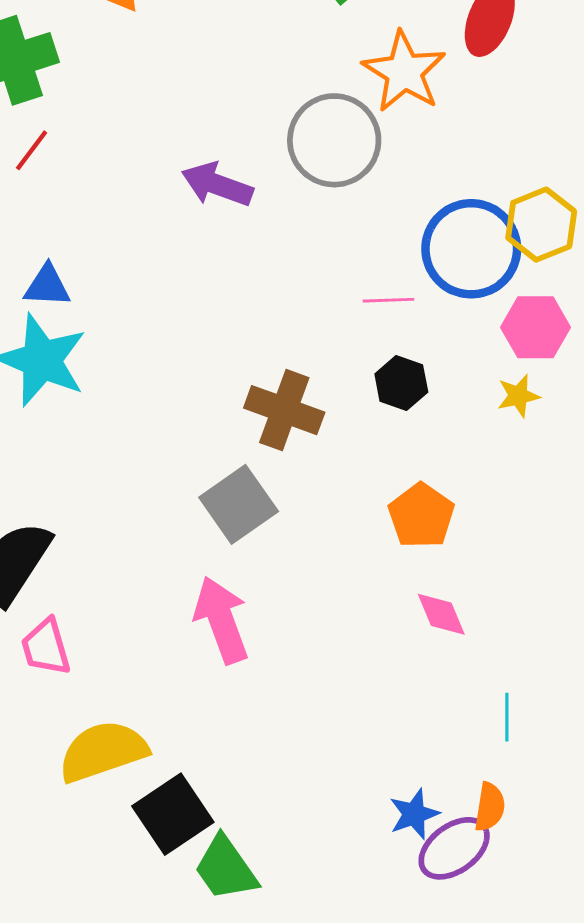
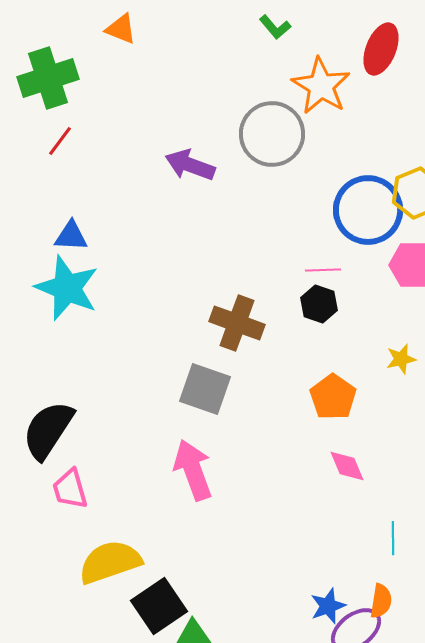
pink line: (388, 300) -> (323, 270), moved
yellow star: (518, 396) -> (401, 359), moved
gray square: (239, 504) -> (205, 389), turned -36

